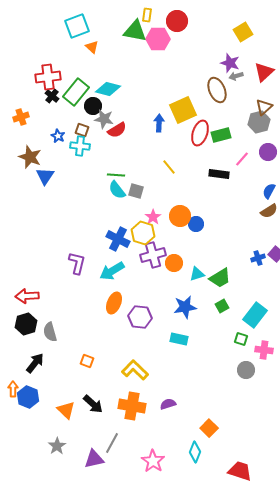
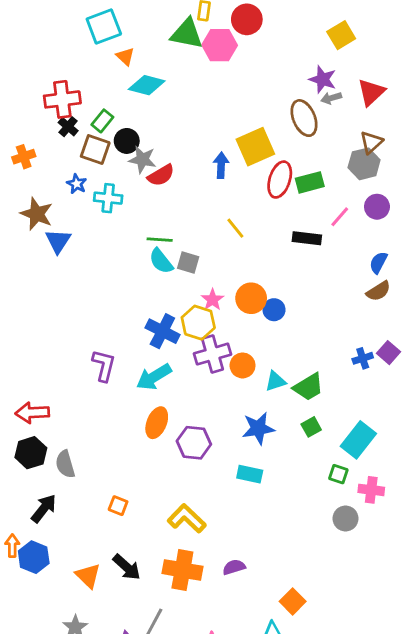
cyan diamond: (108, 89) -> (147, 85), moved
green rectangle: (76, 92) -> (102, 121), size x0.6
brown square: (82, 130) -> (95, 150), moved, size x1.5

